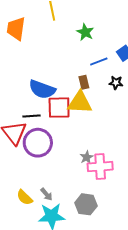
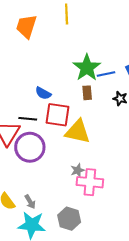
green star: (85, 32) -> (87, 68), moved, size x1.5
blue semicircle: (42, 89) -> (43, 93), size x0.6
yellow triangle: (80, 103) -> (78, 132), moved

